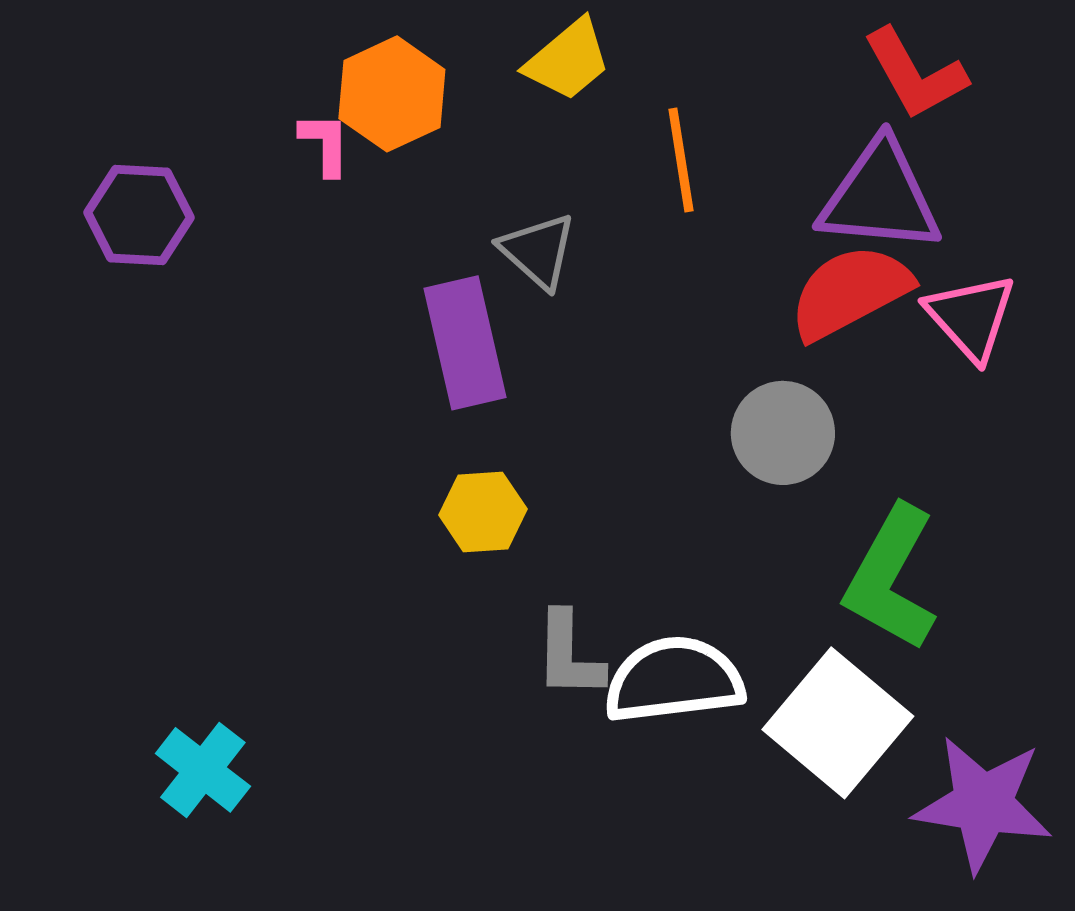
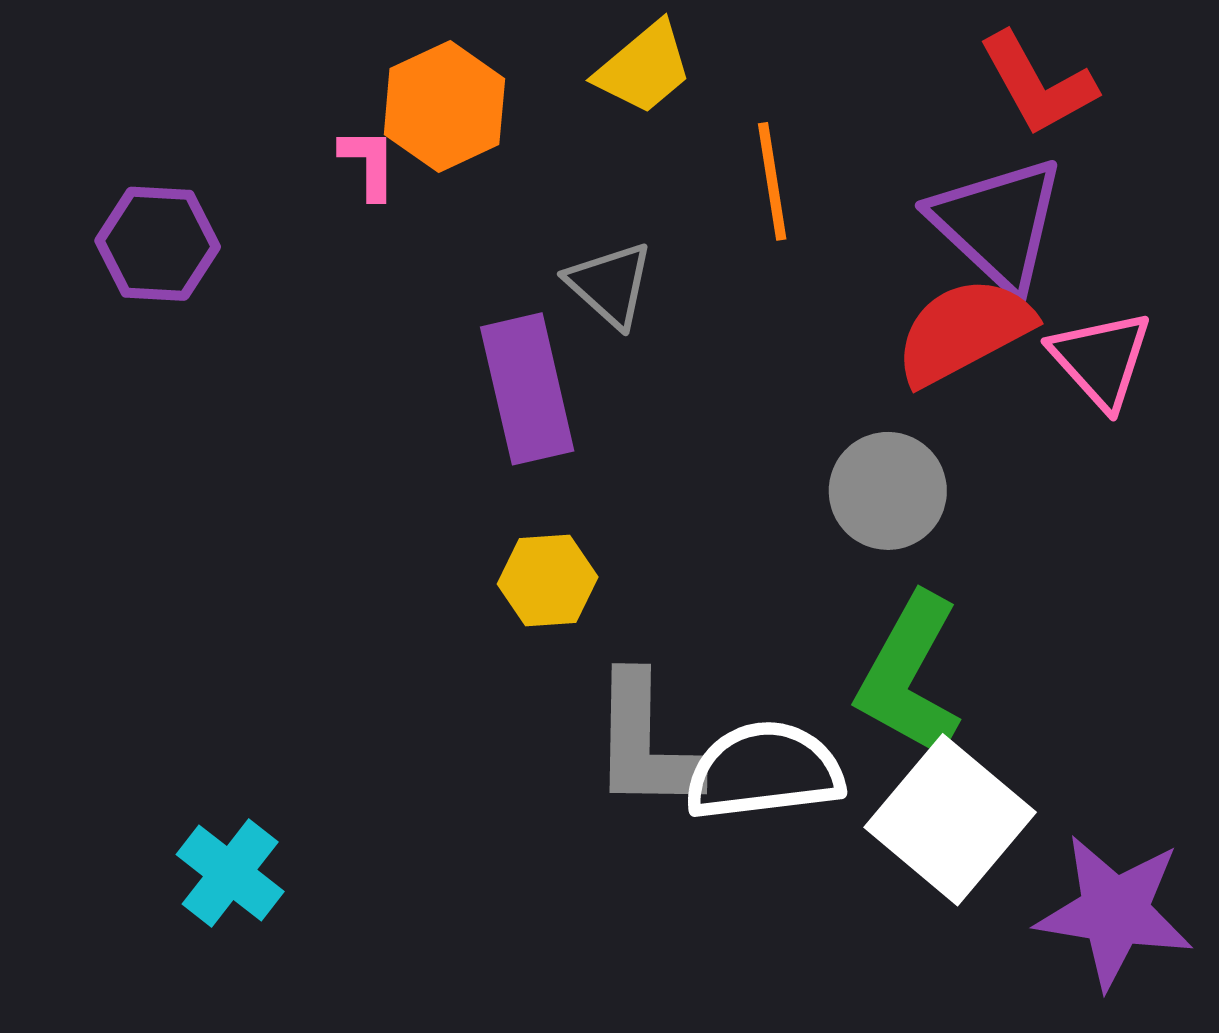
purple triangle: (880, 197) -> (998, 223), turned 38
green L-shape: (891, 578) -> (909, 676), moved
gray L-shape: (569, 655) -> (645, 743), size x1.4

